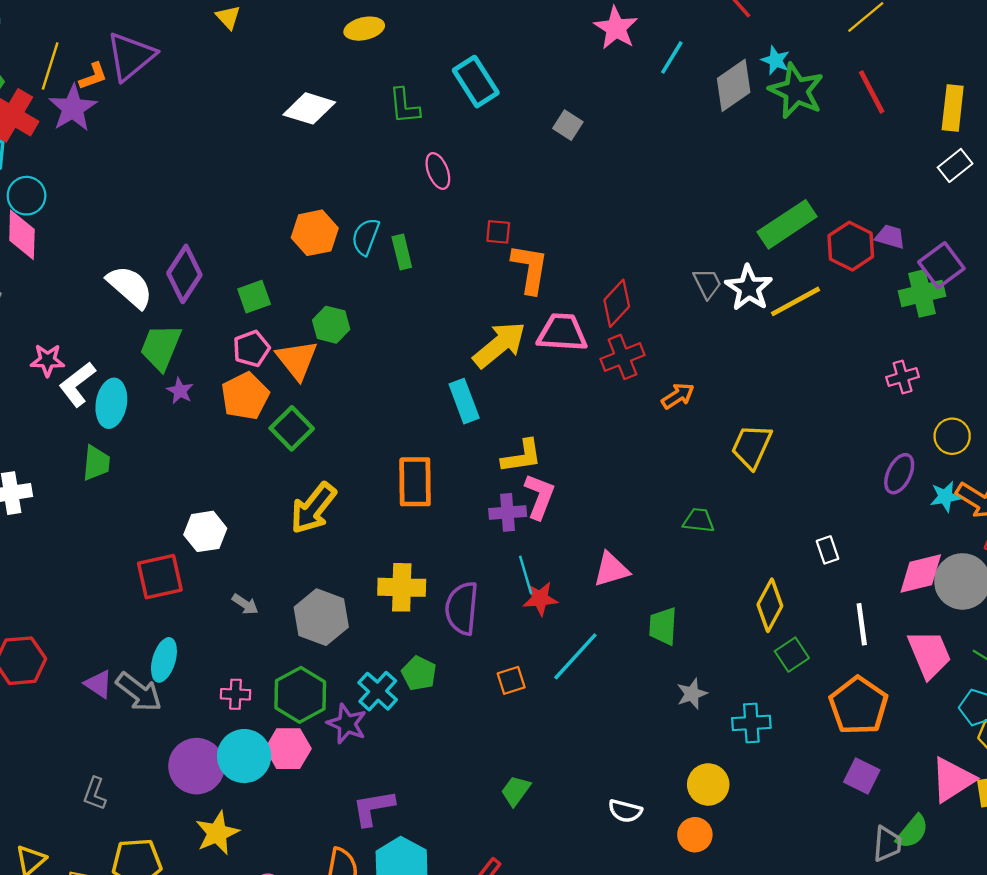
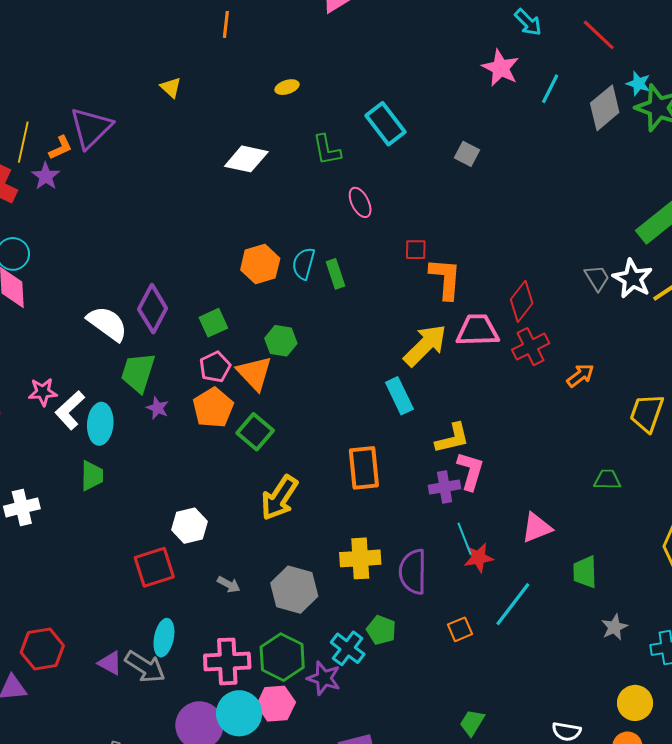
yellow ellipse: (364, 29) -> (287, 87), size x0.7
purple star: (73, 108) -> (46, 176), size x0.7
pink cross: (236, 694) -> (227, 661), size x1.8

